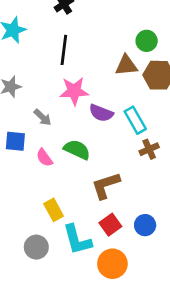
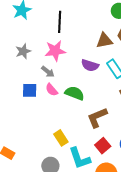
brown triangle: (126, 65) -> (104, 41), moved
pink star: (74, 91) -> (55, 51), moved
pink semicircle: (44, 158) -> (52, 90), moved

